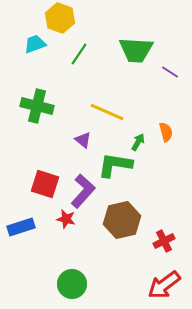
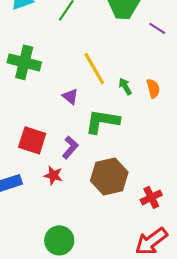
yellow line: (107, 112) -> (94, 68), turned 36
green arrow: (138, 142) -> (125, 86), moved, turned -60
purple L-shape: (83, 191) -> (70, 147), size x0.7

